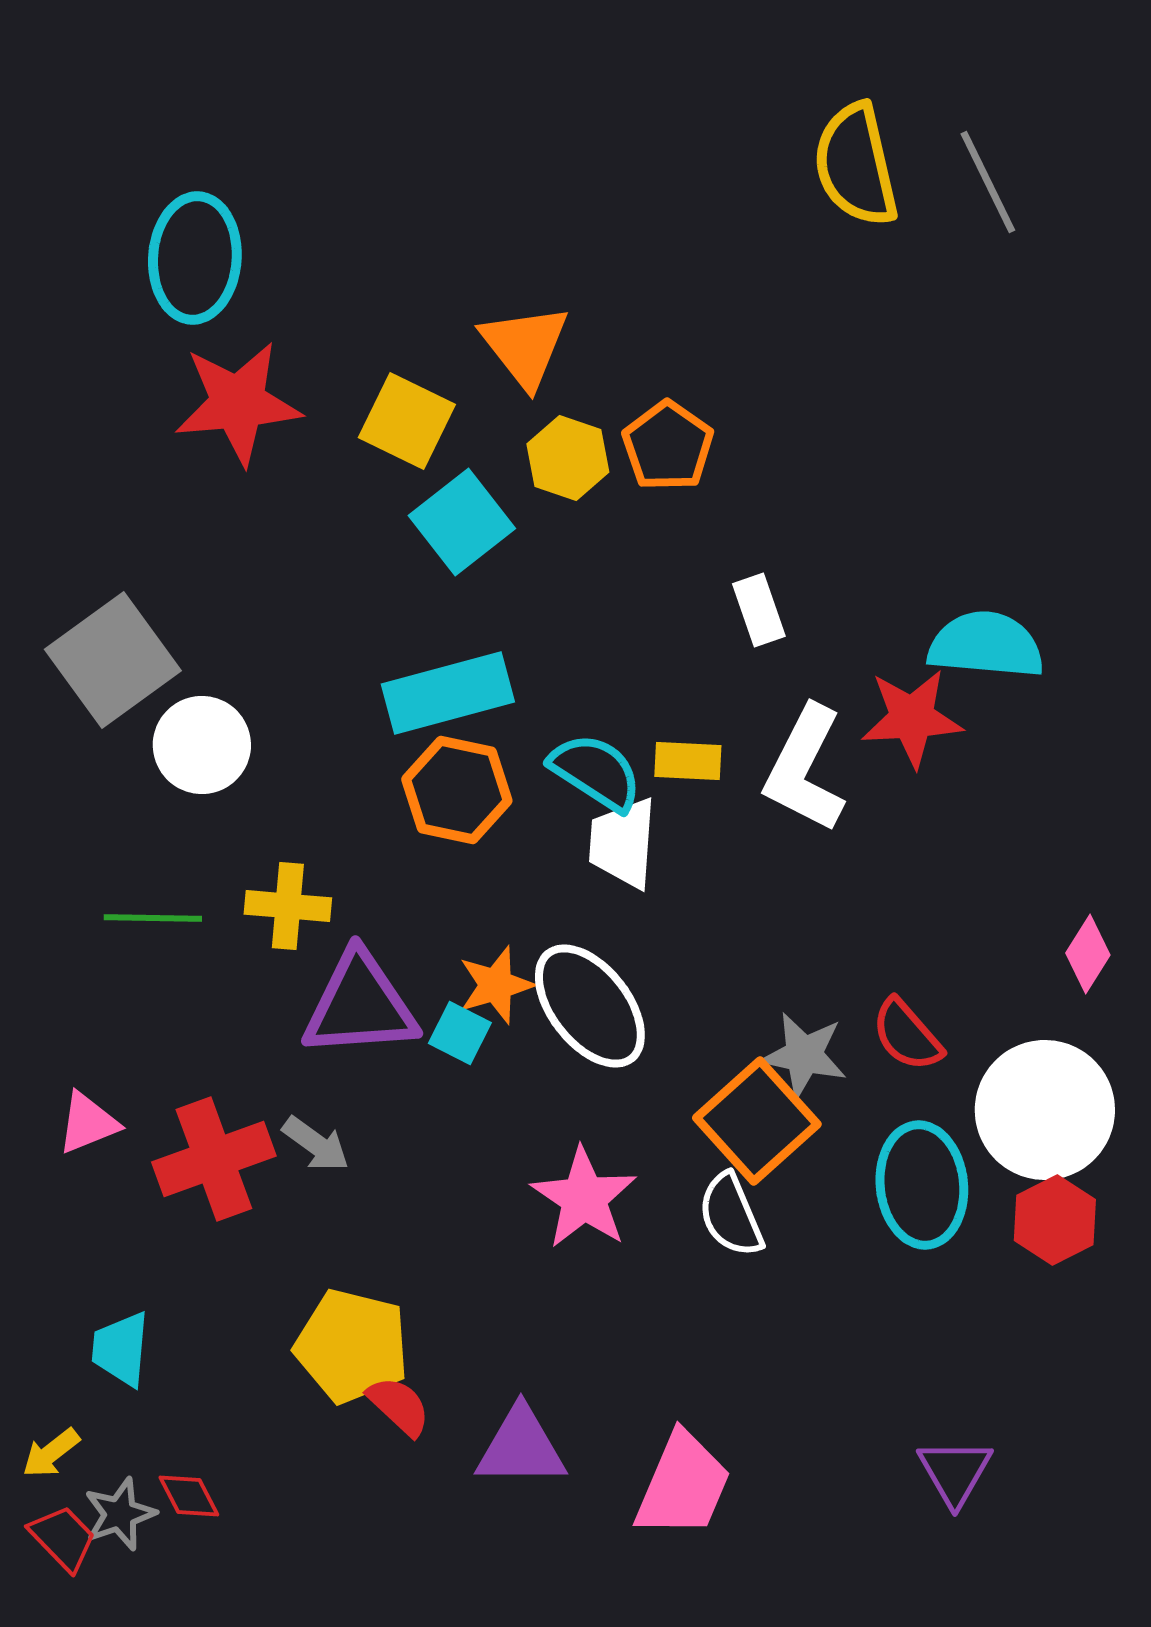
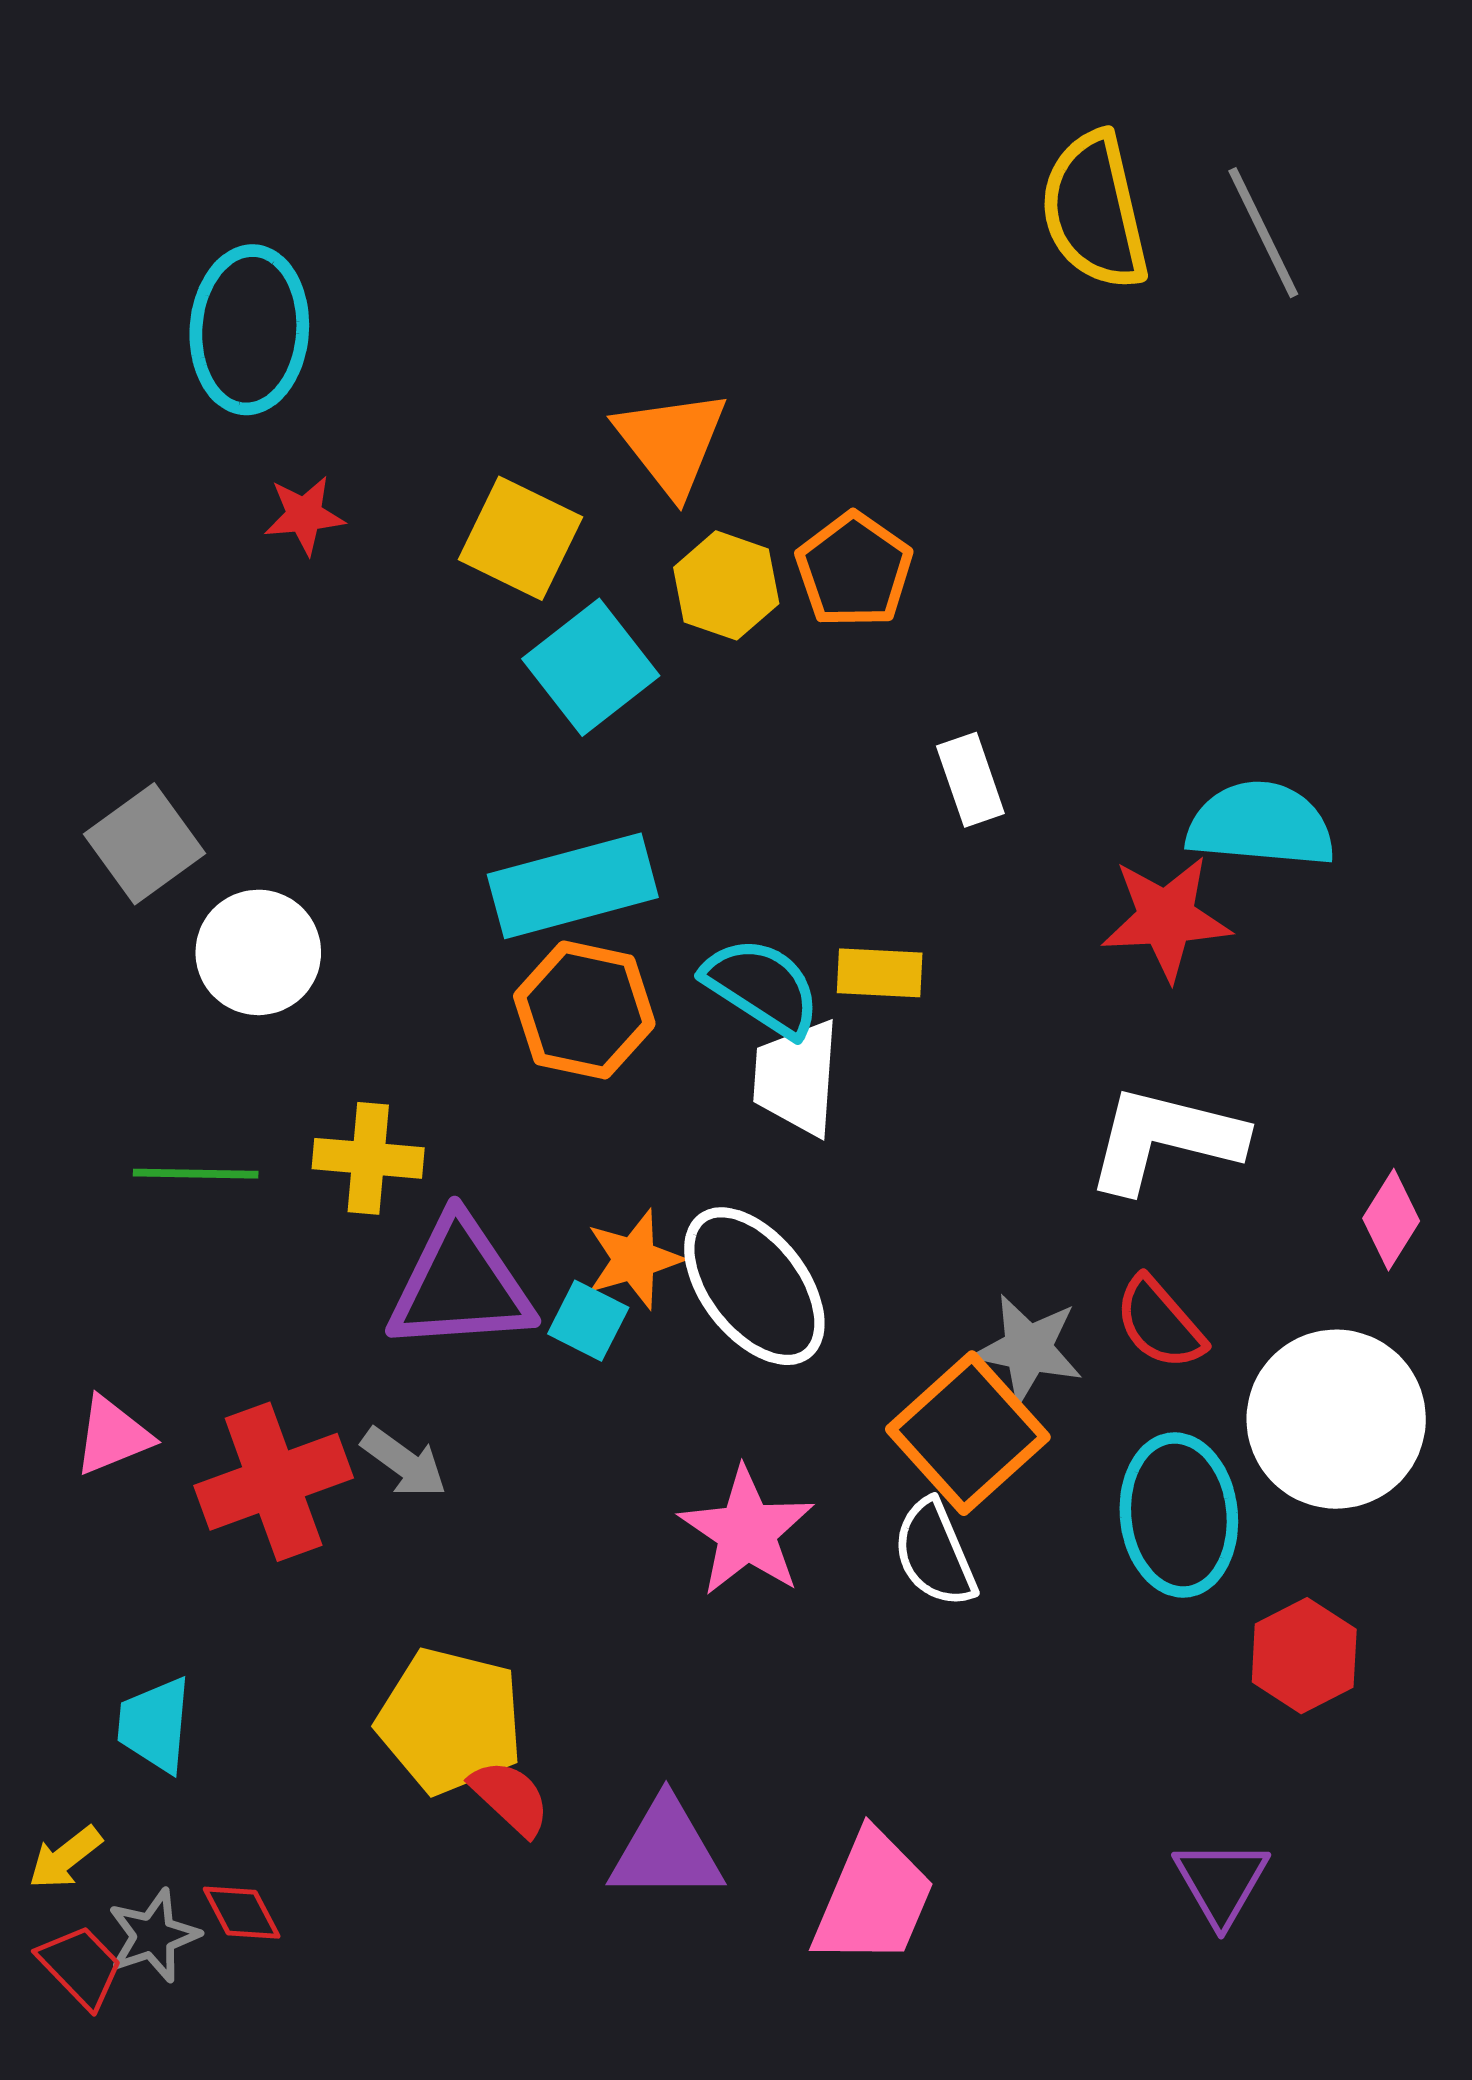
red star: (238, 403) -> (304, 515), size x0.5
gray square: (113, 660) -> (144, 844), size x0.7
white L-shape: (805, 769) -> (1165, 1139), moved, turned 77
red hexagon: (1055, 1220) -> (1304, 1656), moved

